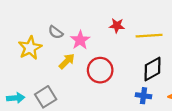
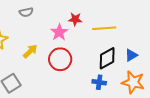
gray semicircle: (56, 32) -> (26, 12), moved, turned -48
pink star: (80, 40) -> (59, 32), moved

